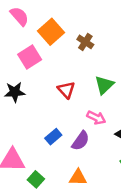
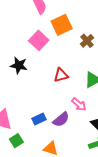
pink square: (30, 57) -> (39, 40), turned -30
red triangle: (66, 90) -> (61, 75), turned 42
blue rectangle: (53, 137) -> (39, 119), moved

